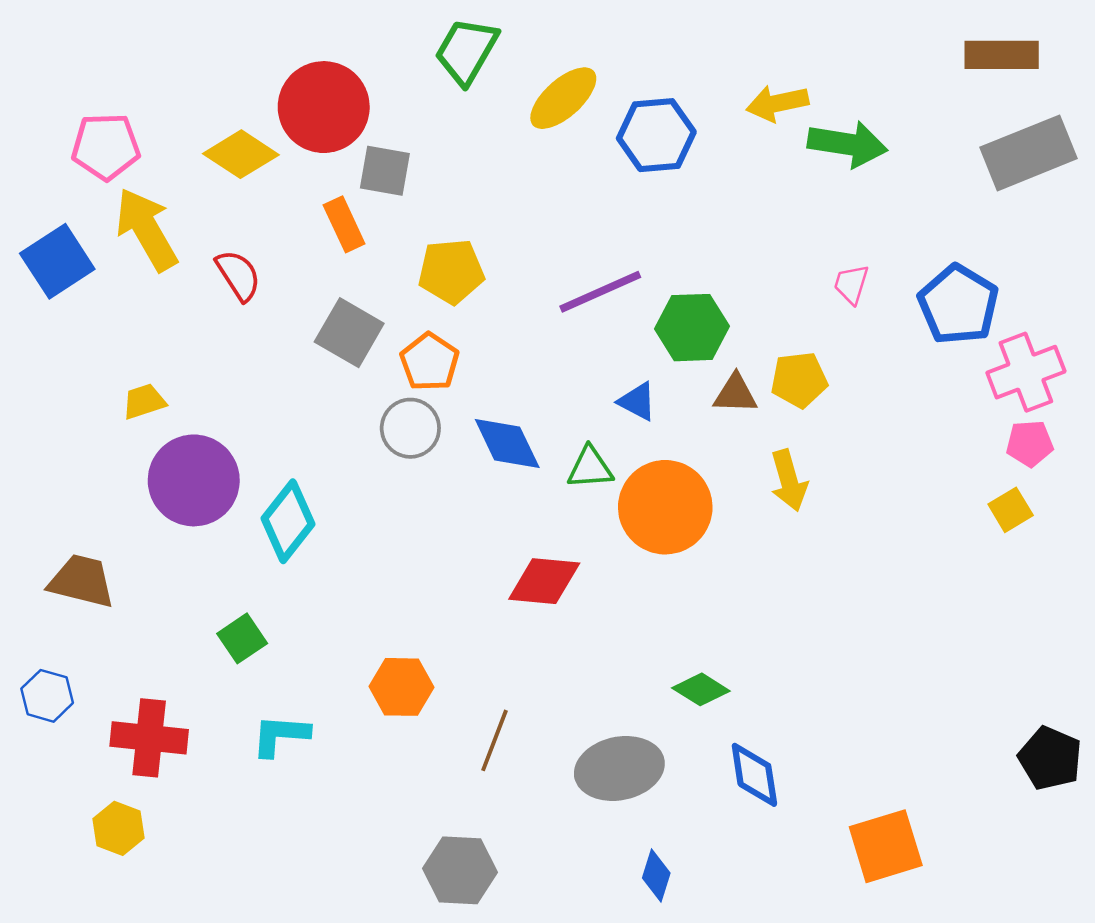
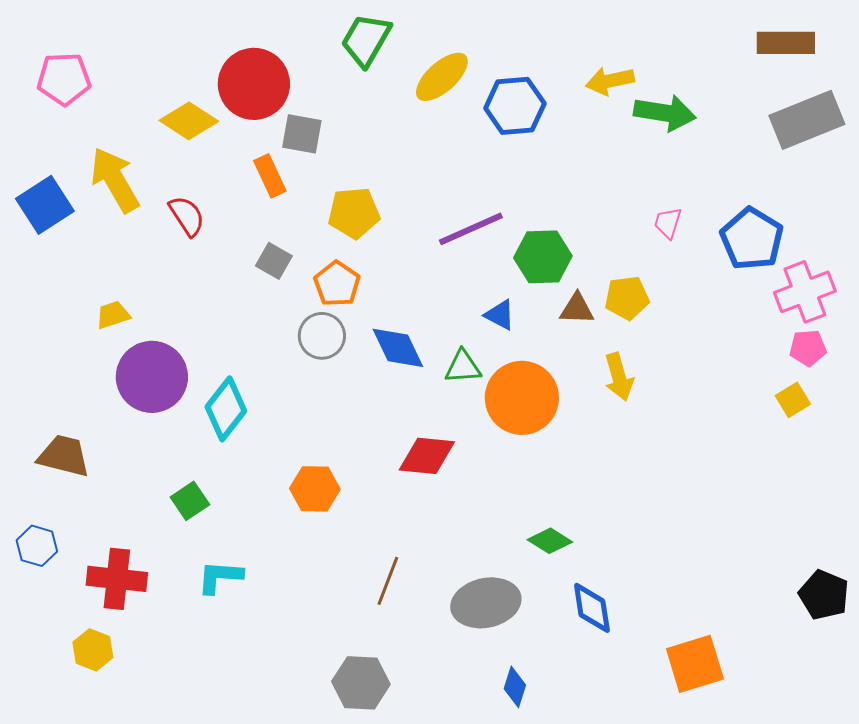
pink pentagon: (106, 147) -> (64, 79), moved
gray square: (349, 333) -> (274, 261), size x0.7
orange hexagon: (401, 687) -> (315, 489), moved

